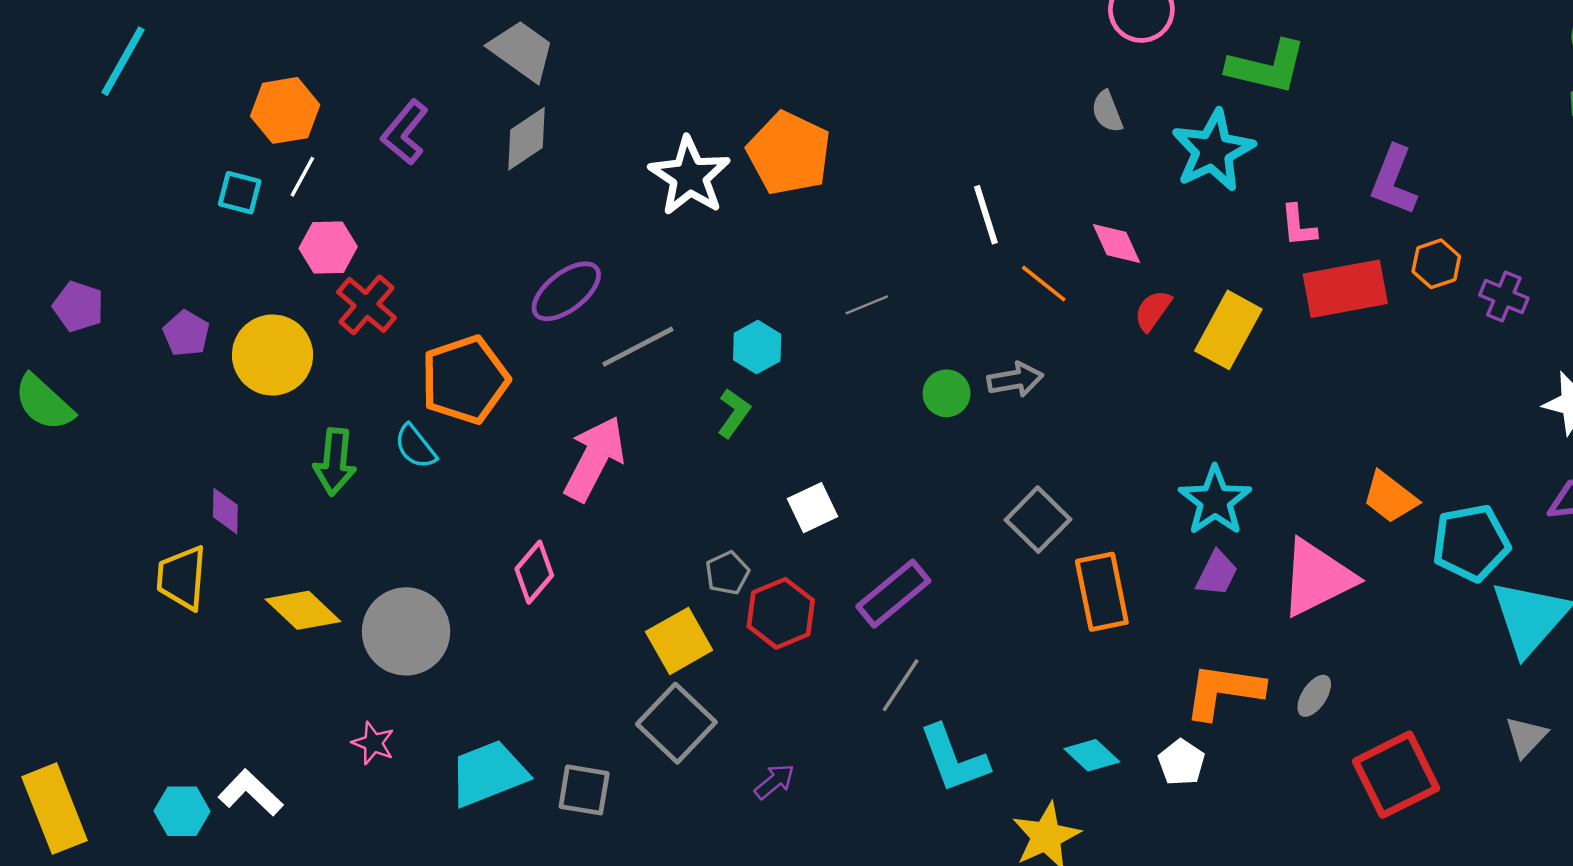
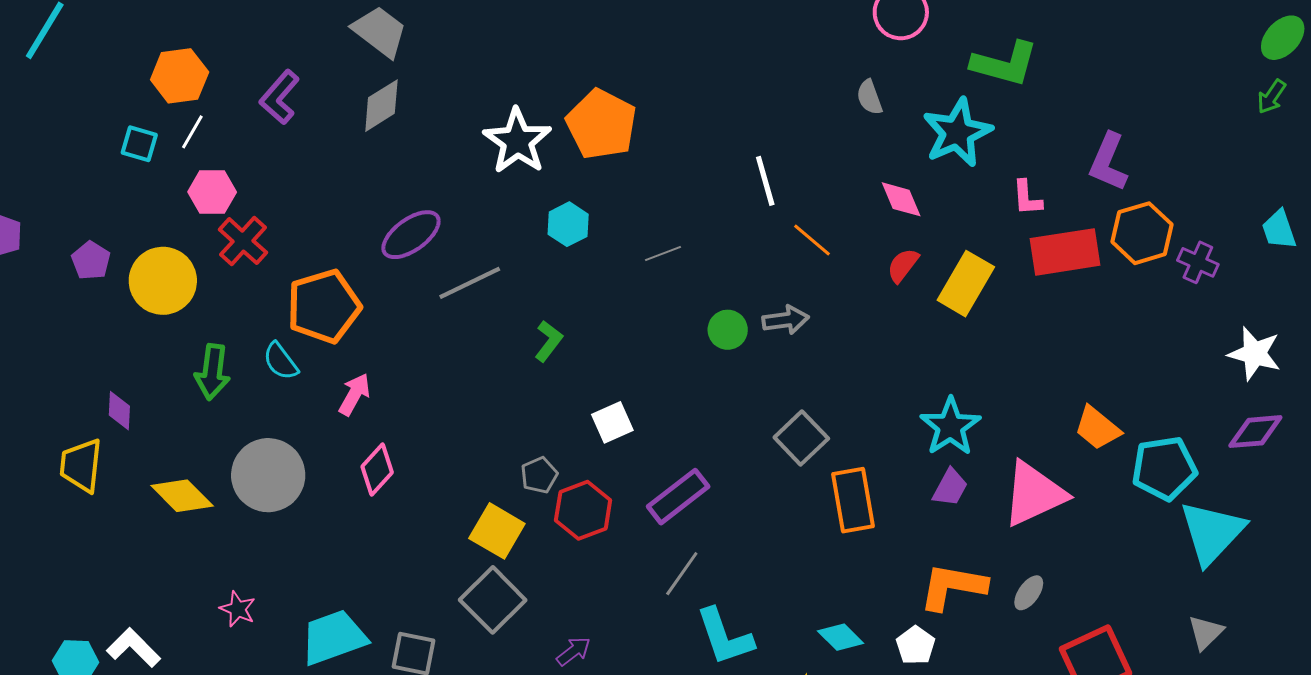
pink diamond: (1117, 244) -> (901, 199), moved
orange hexagon: (1436, 264) -> (1142, 233), size x1.5
cyan hexagon: (757, 347) -> (568, 224), moved
pink arrow: (594, 459) -> (354, 394), moved, size x0.6
gray circle: (406, 631) -> (268, 475), moved
yellow square: (679, 641) -> (497, 531), turned -32

